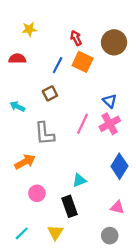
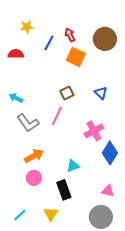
blue line: (58, 65) -> (49, 43), moved
brown square: (50, 93) -> (67, 93), moved
pink line: (83, 124) -> (57, 116), moved
pink cross: (110, 124) -> (94, 131), moved
gray L-shape: (45, 134) -> (28, 123), moved, turned -30
orange arrow: (25, 162) -> (34, 156), moved
gray circle: (110, 236) -> (101, 217), size x1.5

